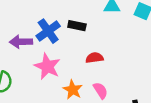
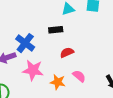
black rectangle: (77, 26) -> (56, 30), moved

